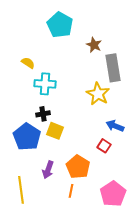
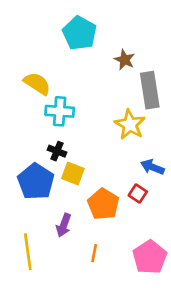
yellow semicircle: (28, 63) -> (37, 83), size x1.5
black cross: (43, 114) -> (57, 151), turned 32
orange pentagon: (78, 167) -> (103, 204), moved

